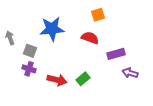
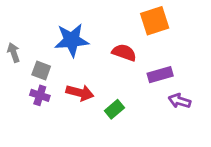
orange square: (98, 15) -> (155, 21), moved, size x1.5
red arrow: (57, 80) -> (80, 93), moved

